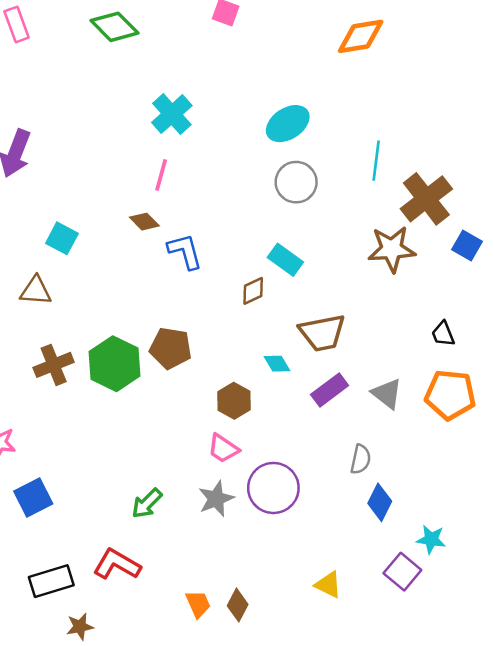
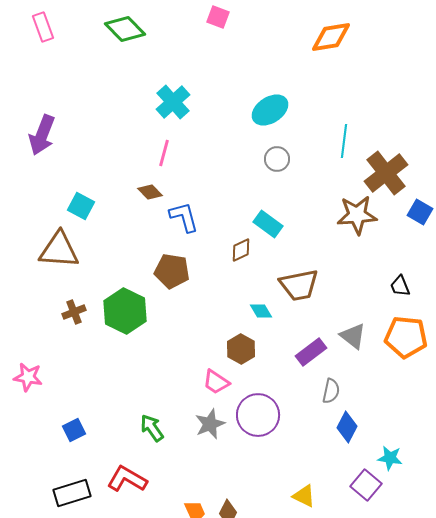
gray circle: (296, 182) -> (277, 159), size x0.7
brown triangle: (36, 291) -> (59, 250), size x1.5
brown pentagon: (171, 348) -> (172, 271), moved
brown cross: (54, 365) -> (74, 312), size x0.7
purple rectangle: (330, 390) -> (311, 352), moved
brown hexagon: (234, 401) -> (241, 349), moved
blue square: (33, 498) -> (74, 430), moved, size x0.7
green arrow: (147, 503) -> (152, 428), turned 100

